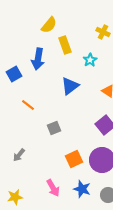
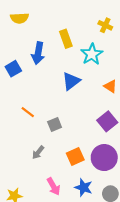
yellow semicircle: (49, 25) -> (19, 18), moved, turned 48
cyan star: (90, 60) -> (92, 54), size x1.5
orange line: (28, 105) -> (28, 112), moved
gray arrow: (19, 155) -> (38, 152), moved

